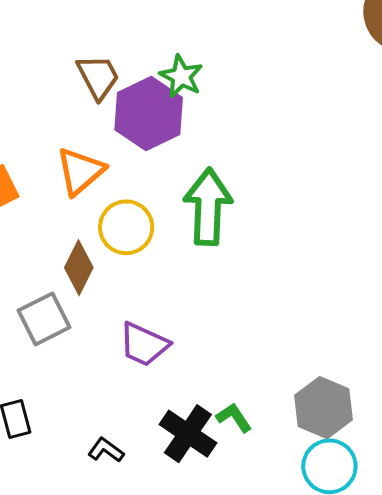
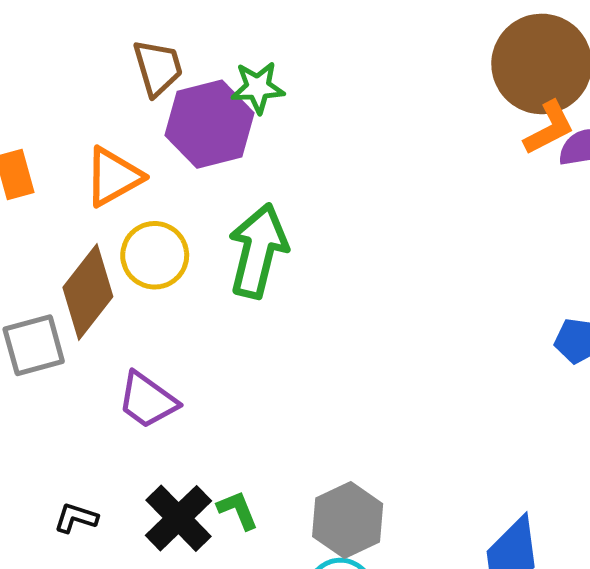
green star: (181, 76) -> (258, 87), turned 30
brown diamond: (79, 268) -> (88, 292), size x1.4
black L-shape: (106, 450) -> (76, 518), turned -30

